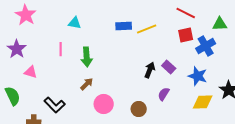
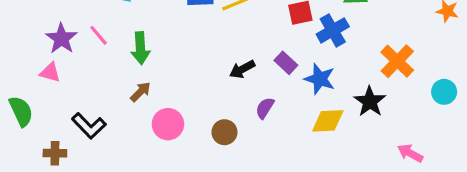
purple star: (17, 49) -> (61, 39), moved
pink line: (61, 49) -> (99, 35), turned -40
purple rectangle: (169, 67) -> (286, 63), moved
black arrow: (150, 70) -> (242, 69), turned -140

